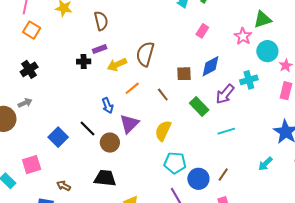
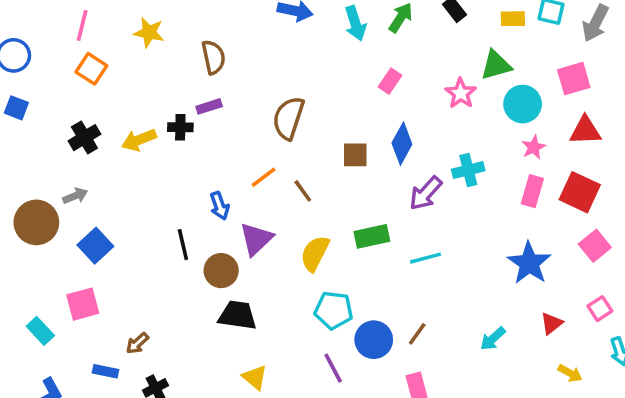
cyan circle: (267, 51) -> (523, 104), moved
yellow arrow: (117, 65) -> (139, 140), moved
blue diamond: (211, 66) -> (402, 144), turned -35
brown line: (163, 95) -> (303, 191), moved
green rectangle: (199, 106) -> (372, 236), moved, turned -60
black line: (88, 128) -> (183, 245), turned 30
blue square: (58, 137) -> (95, 246), moved
cyan arrow: (265, 164) -> (493, 339), moved
black trapezoid: (105, 178) -> (237, 315), moved
brown arrow: (64, 186) -> (137, 343), turned -72

